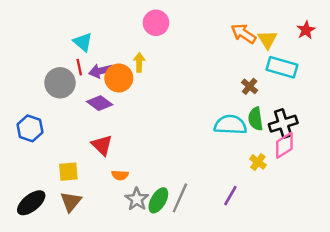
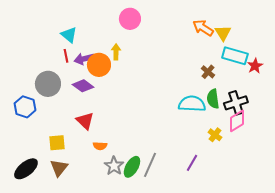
red star: (306, 30) -> (255, 66), moved
gray circle: (60, 83) -> (48, 84), moved

